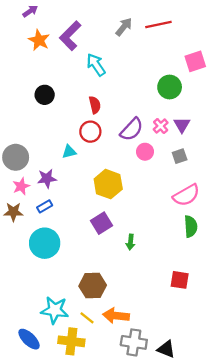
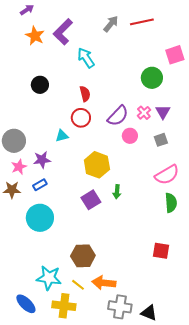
green arrow: (131, 242) -> (117, 192), moved

